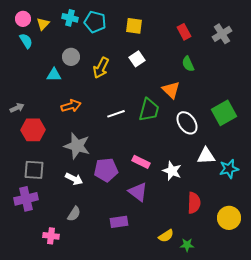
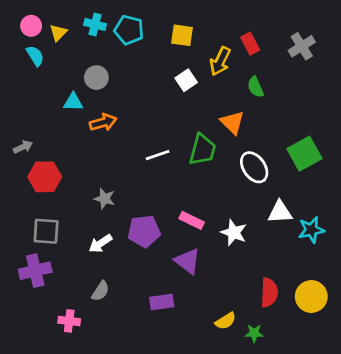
yellow arrow: (101, 68) -> (220, 61), moved
orange arrow: (71, 106) -> (103, 122), moved
gray star: (77, 146) -> (105, 199), size x0.6
white arrow: (74, 179) -> (100, 243), turned 120
red semicircle: (194, 203) -> (269, 292), moved

